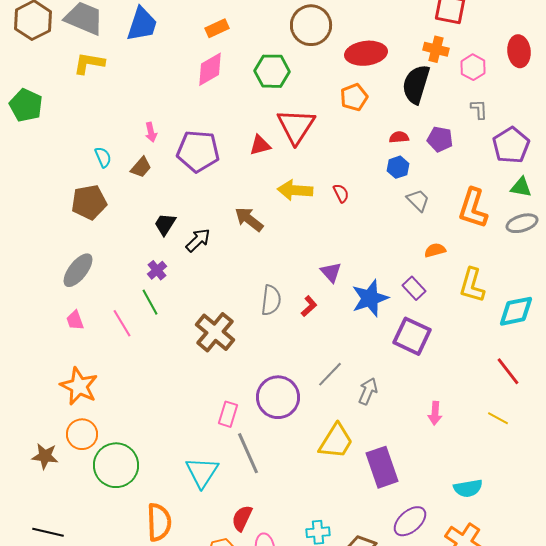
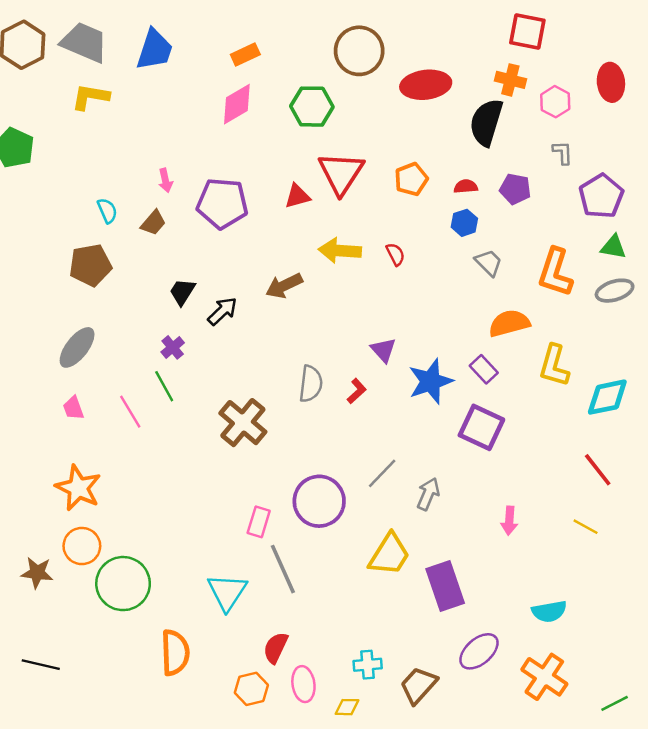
orange pentagon: (354, 97) -> (411, 179), moved
brown arrow: (249, 219) -> (284, 286), turned -64
orange semicircle: (435, 250) -> (509, 323), size x1.6

